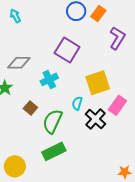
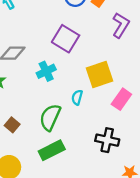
brown square: (30, 108) -> (12, 125), moved
black cross: (95, 119) -> (107, 140), moved, turned -30

